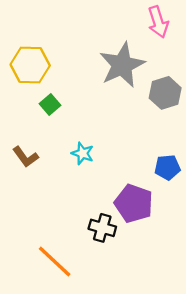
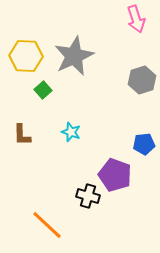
gray star: (122, 65) -> (74, 56), moved
brown L-shape: (26, 157) -> (22, 135), turned 35

